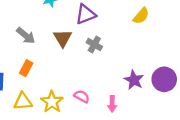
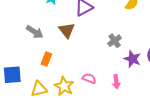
gray cross: (94, 45) -> (115, 41), moved, turned 32
orange rectangle: (26, 68) -> (46, 59), moved

